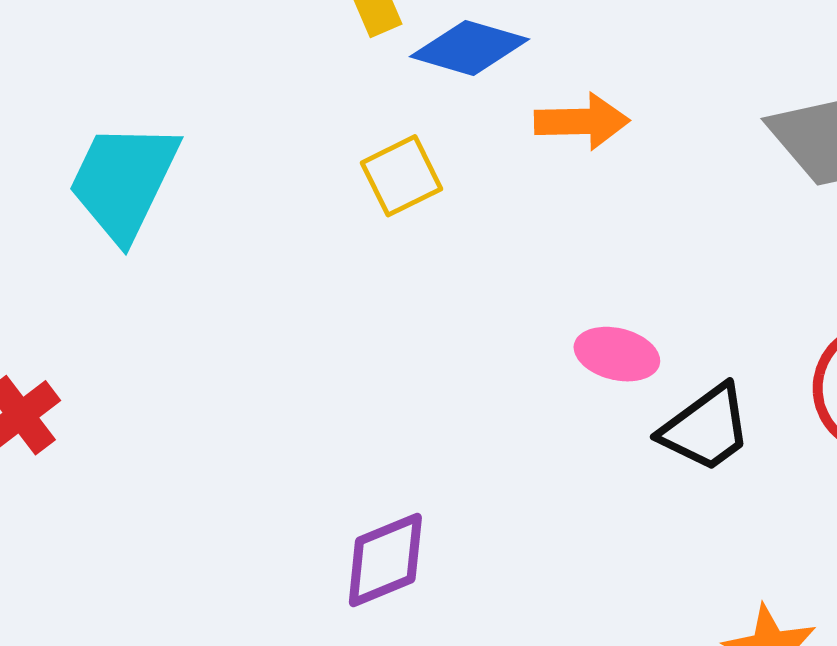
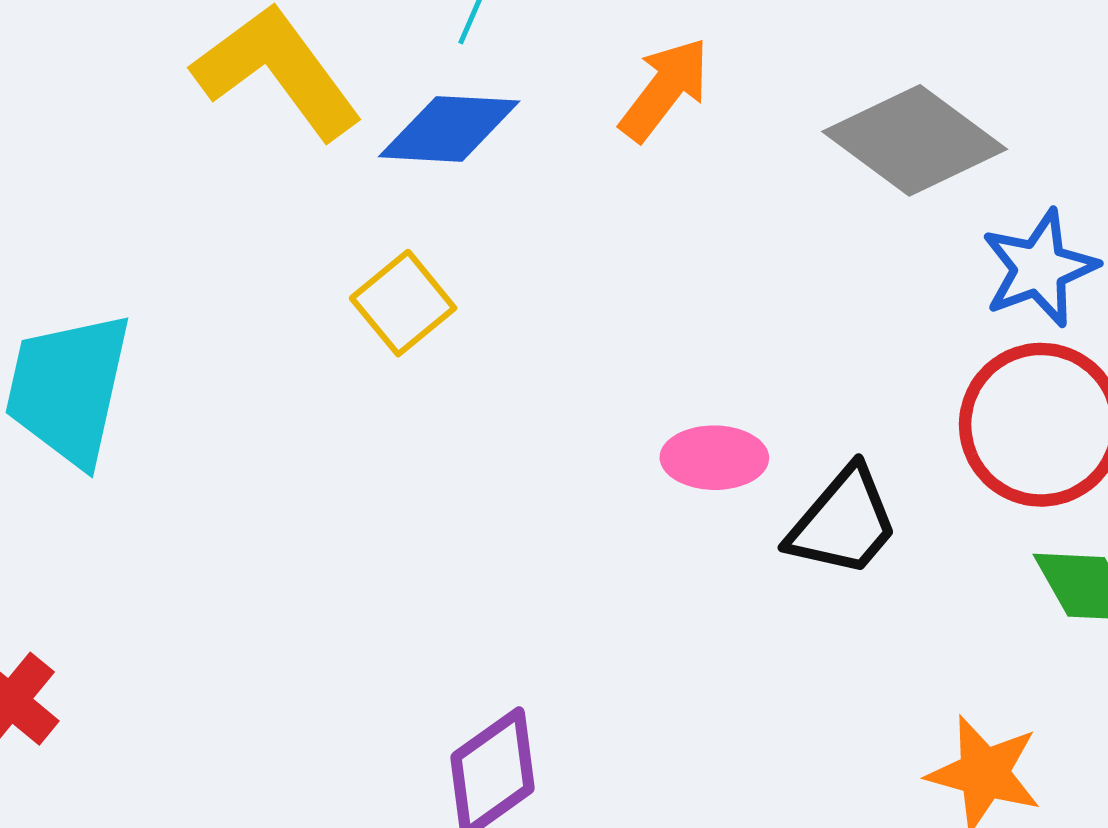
orange arrow: (582, 121) -> (665, 89), moved, turned -38

